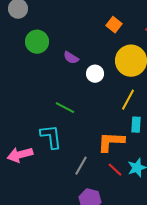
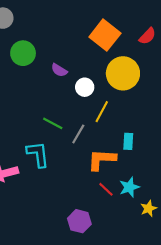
orange square: (114, 25) -> (105, 35), size x1.8
yellow line: (128, 100) -> (102, 112), moved
gray line: (81, 166) -> (78, 134), moved

